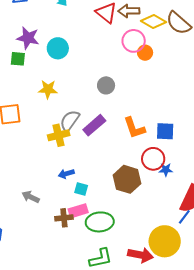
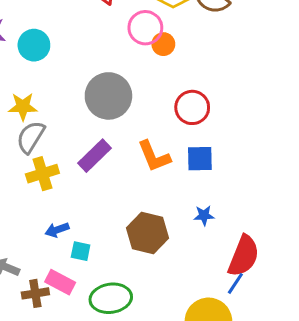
gray circle: (106, 85) -> (108, 96), size x1.8
gray semicircle: (70, 121) -> (31, 137), moved
red circle: (153, 159) -> (192, 107), moved
pink rectangle: (78, 211) -> (60, 282), moved, turned 48
brown cross: (64, 218) -> (35, 293), moved

